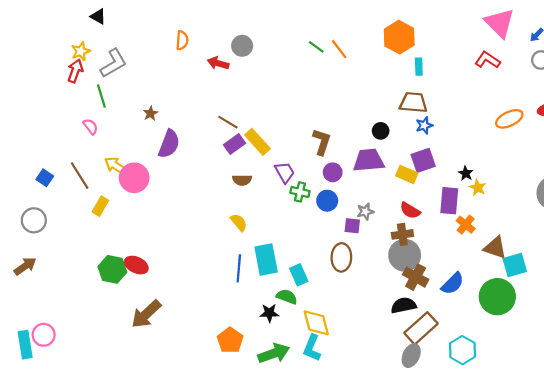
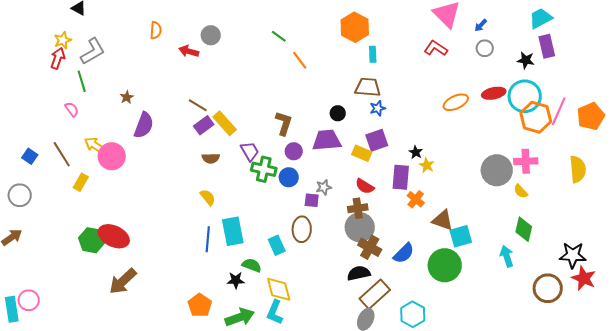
orange line: (339, 49) -> (300, 60), moved
green cross: (300, 192) -> (264, 169), size x1.4
red ellipse: (136, 265) -> (114, 236), size x1.4
cyan rectangle: (299, 275) -> (277, 245), moved

